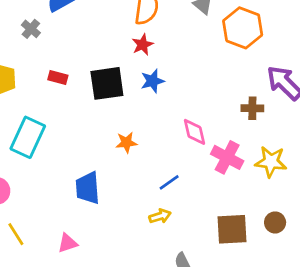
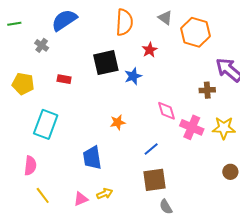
red star: (143, 45) -> (150, 50), moved
black square: (107, 83) -> (106, 63), moved
yellow arrow: (160, 216) -> (105, 194), moved
brown square: (232, 229) -> (154, 180), moved

